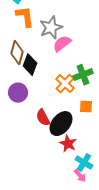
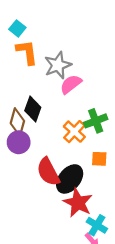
brown diamond: (17, 53) -> (17, 122), moved
red semicircle: (43, 118) -> (48, 172), size x1.4
red star: (68, 144) -> (78, 203), size x1.4

